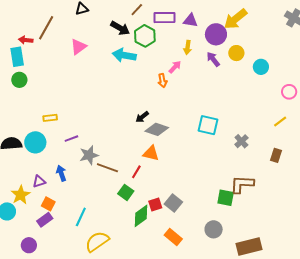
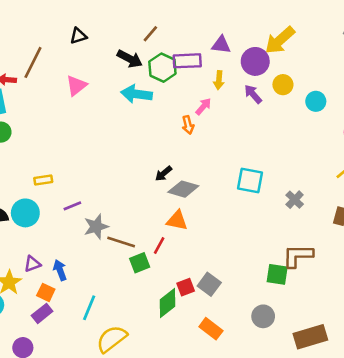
purple rectangle: (165, 18) -> (187, 61), moved
blue arrow: (61, 173) -> (60, 270), moved
green square: (126, 192) -> (140, 263), moved, turned 35

